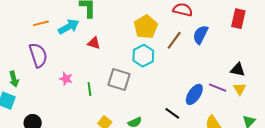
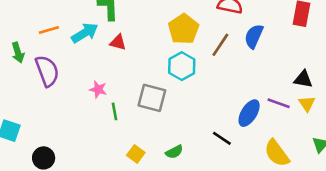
red triangle: (94, 43) -> (118, 42), moved
green arrow: (14, 79) -> (18, 53), moved
pink star: (66, 79) -> (98, 89), moved

